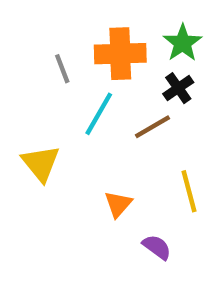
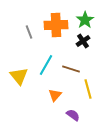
cyan line: (99, 114) -> (46, 65), moved
brown line: (152, 127) -> (71, 69), moved, turned 48

